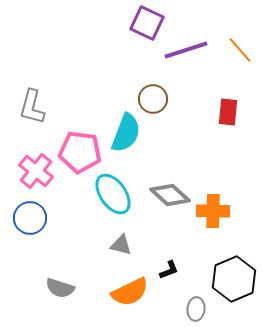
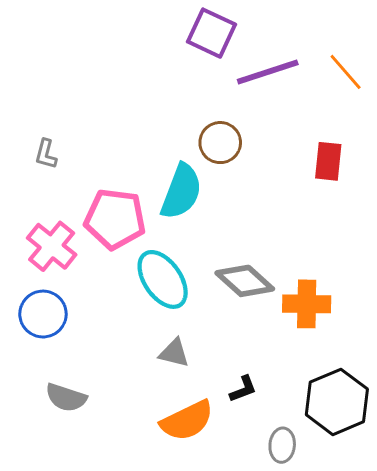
gray L-shape: (32, 107) -> (46, 154), size x0.6
gray semicircle: (60, 288) -> (66, 398), moved

